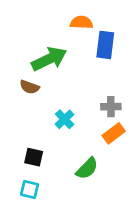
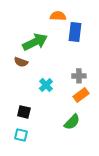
green semicircle: (87, 168) -> (72, 122), moved

